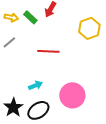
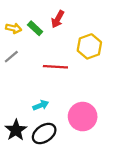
yellow hexagon: (89, 28) -> (89, 46), moved

